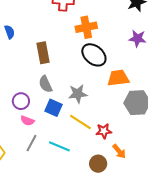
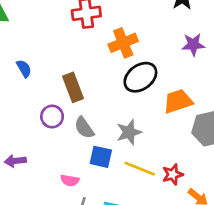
black ellipse: (94, 55) -> (140, 77), turned -65
purple circle: (21, 101) -> (52, 117), moved

